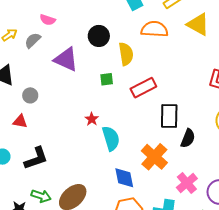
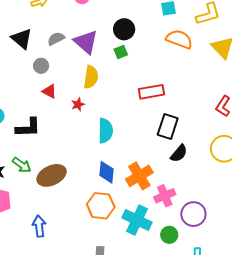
gray semicircle: (33, 40) -> (56, 39), moved
yellow semicircle: (126, 54) -> (91, 77), moved
green square: (107, 79) -> (121, 52), moved, turned -32
red star: (92, 119) -> (78, 104), moved
red triangle: (20, 121) -> (49, 91), moved
orange cross: (154, 157) -> (139, 176), moved

